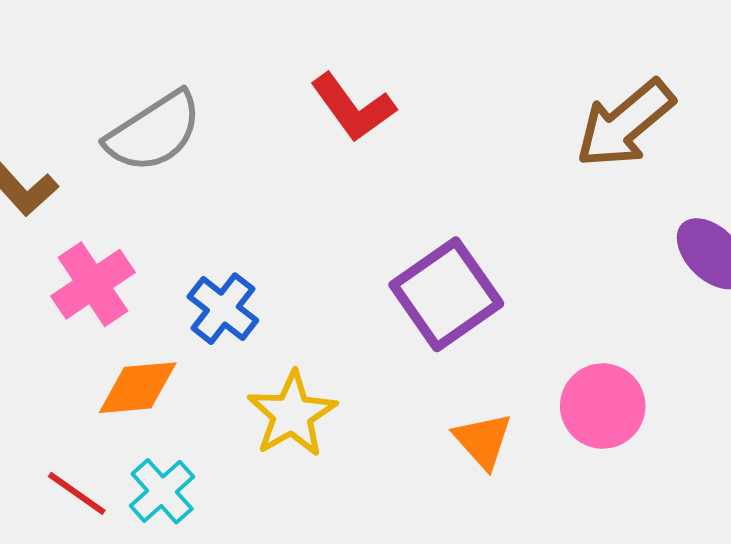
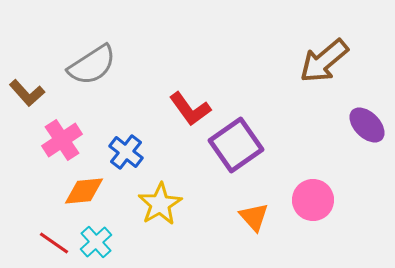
red L-shape: (353, 107) -> (190, 109), moved

